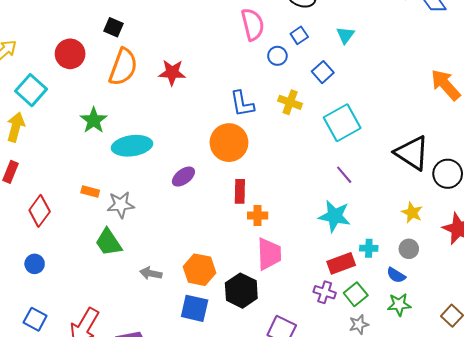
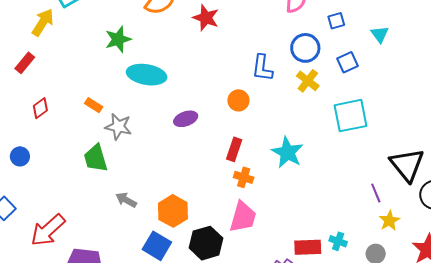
cyan triangle: (345, 35) -> (380, 34), turned -30
blue circle: (277, 56) -> (305, 48), moved, size x1.5
orange circle: (229, 143) -> (238, 100), size x0.6
purple line: (344, 175) -> (376, 193), moved
red diamond: (40, 211) -> (40, 108), size x0.7
cyan star: (335, 216) -> (287, 152), moved

